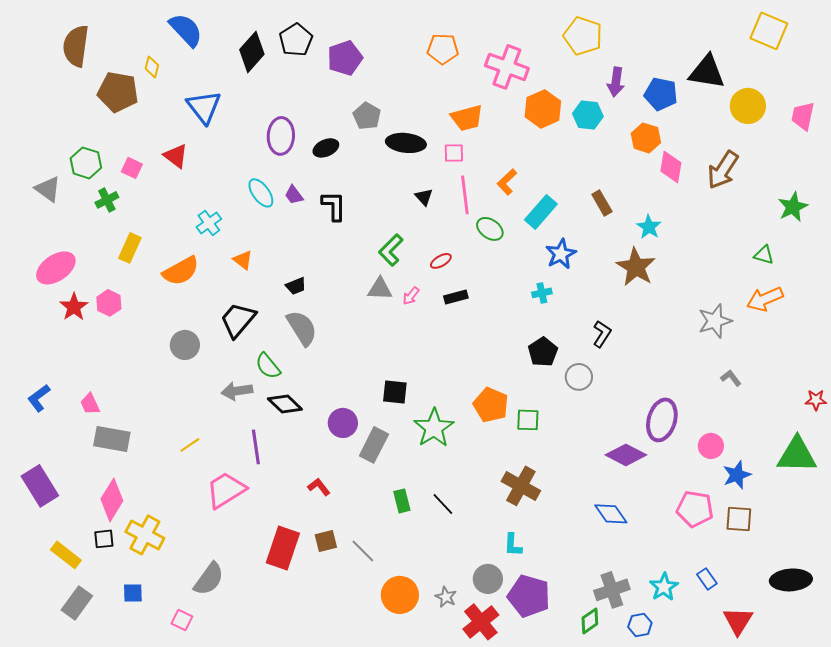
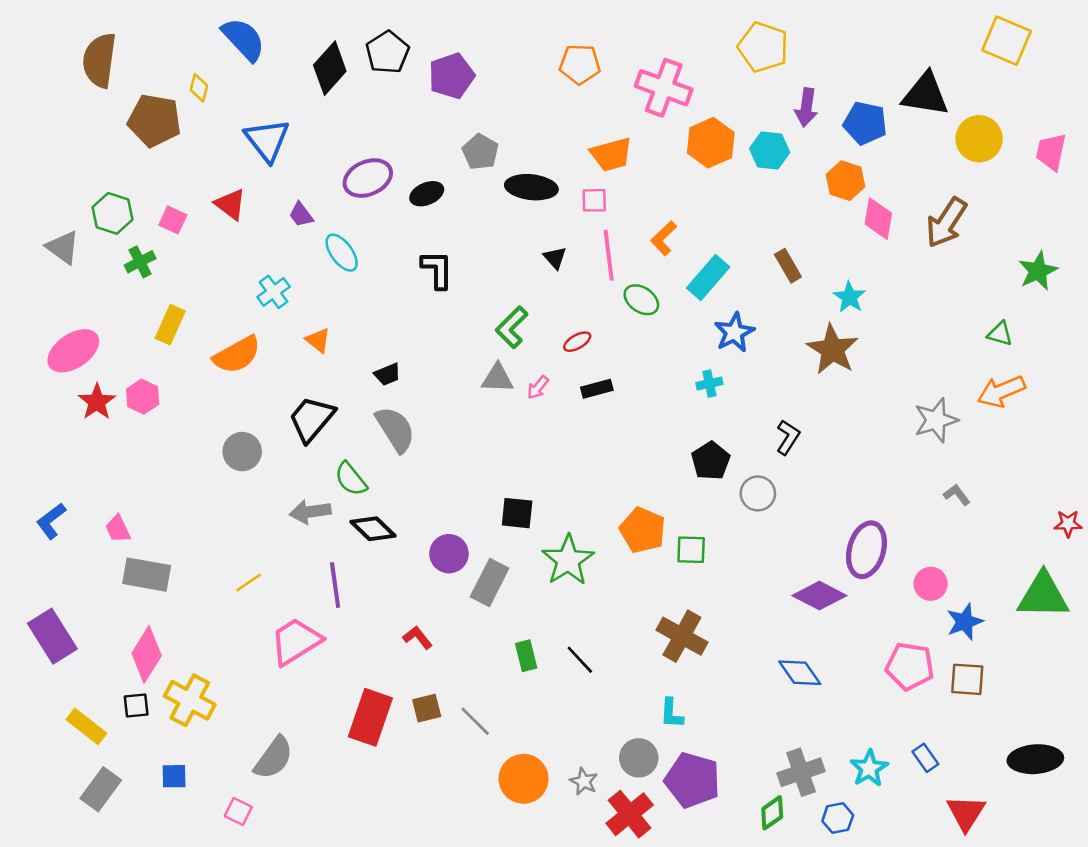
purple ellipse: (281, 136) -> (368, 178), turned 63
purple trapezoid: (294, 195) -> (301, 215), moved

